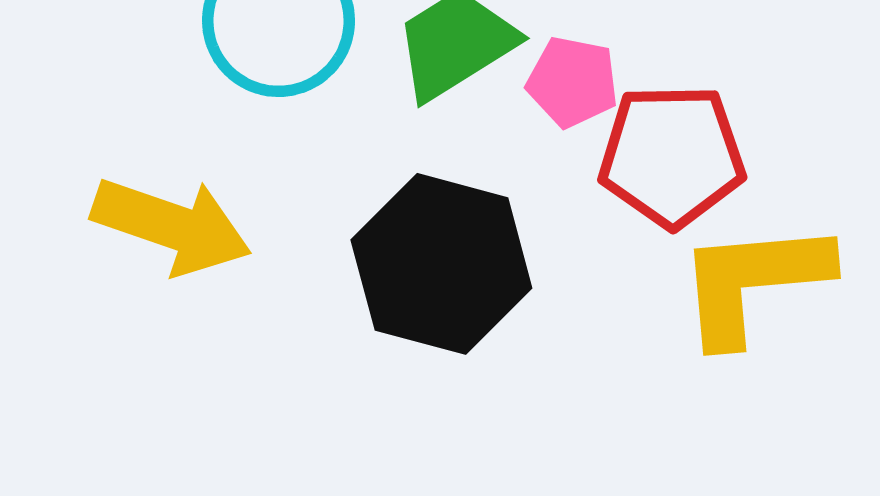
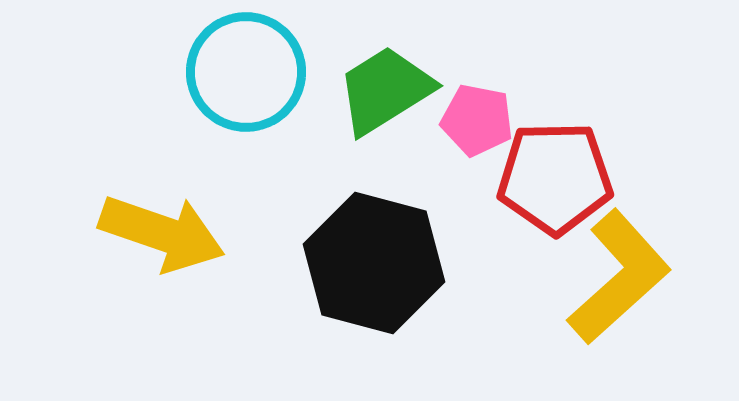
yellow L-shape: (753, 282) -> (619, 277), turned 143

